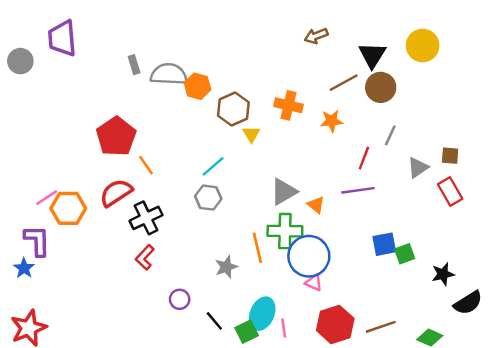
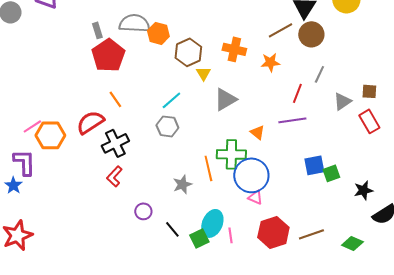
gray rectangle: (134, 65) -> (97, 30), moved
red pentagon: (116, 136) -> (108, 55), moved
gray triangle: (284, 192) -> (225, 99), moved

